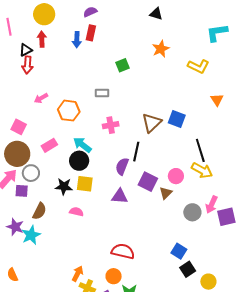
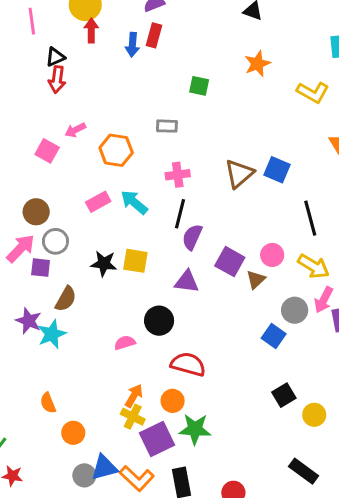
red arrow: (42, 39) -> (91, 30), moved
green square: (122, 65) -> (199, 86), turned 32
pink square: (19, 127) -> (47, 151), moved
pink rectangle: (49, 145) -> (98, 202), moved
black line: (136, 152) -> (180, 214), moved
brown circle: (17, 154) -> (36, 212), size x0.7
black circle: (79, 161) -> (159, 321), moved
yellow arrow: (202, 170) -> (314, 266), moved
pink semicircle: (76, 212) -> (125, 343), moved, turned -32
blue square: (179, 251) -> (274, 336), moved
orange arrow: (78, 274) -> (134, 396), moved
orange semicircle: (13, 275) -> (48, 403), moved

